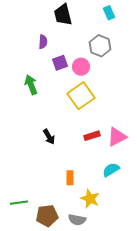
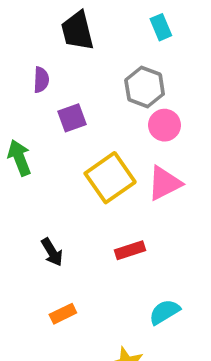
pink circle: (81, 67) -> (165, 125), moved
pink triangle: (117, 137) -> (165, 183), moved
orange rectangle: (70, 178) -> (63, 314), moved, turned 64

